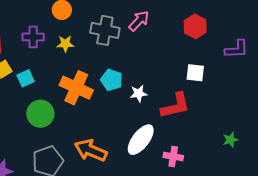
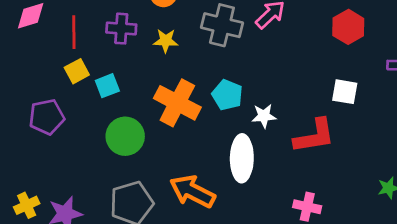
white ellipse: (141, 140) -> (242, 158), moved, turned -40

